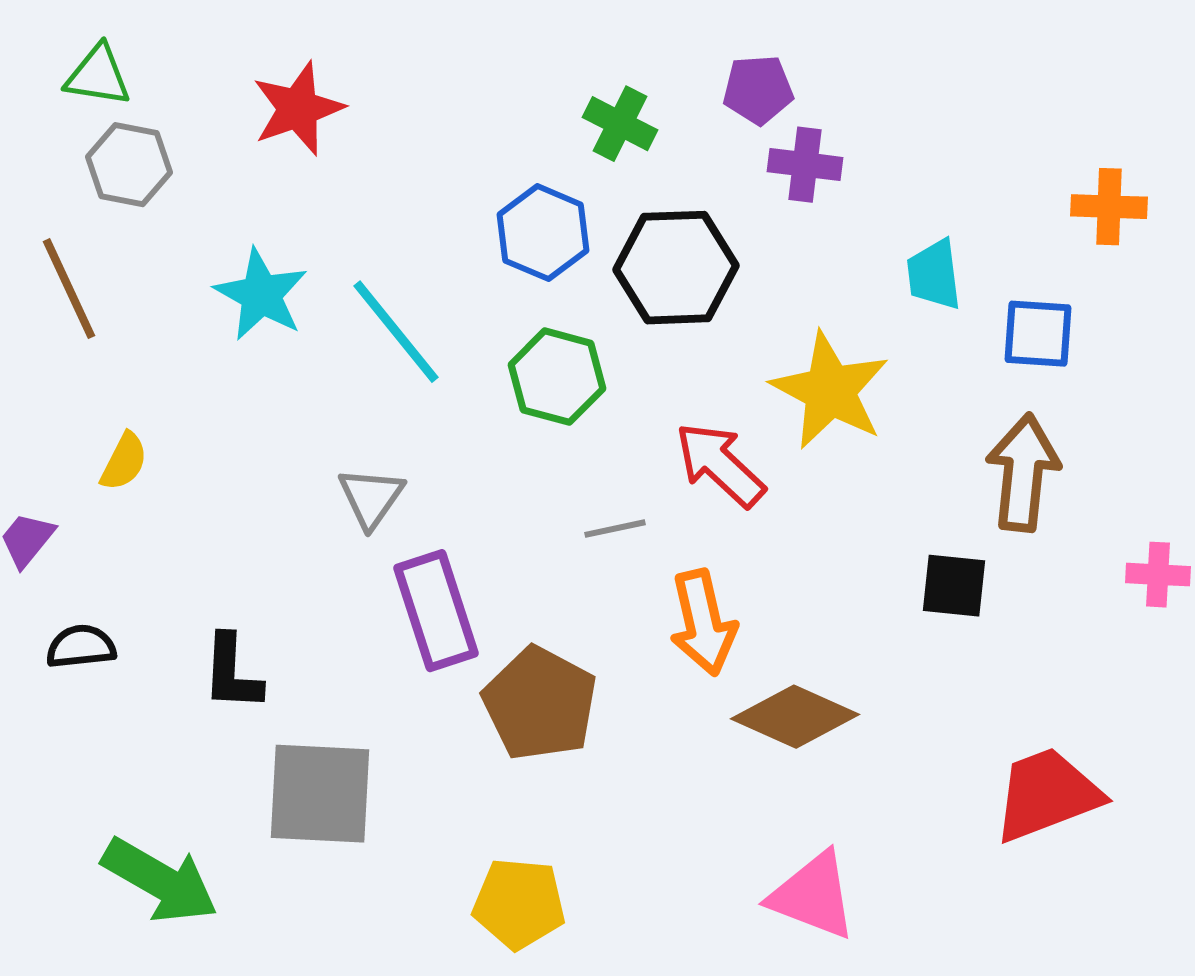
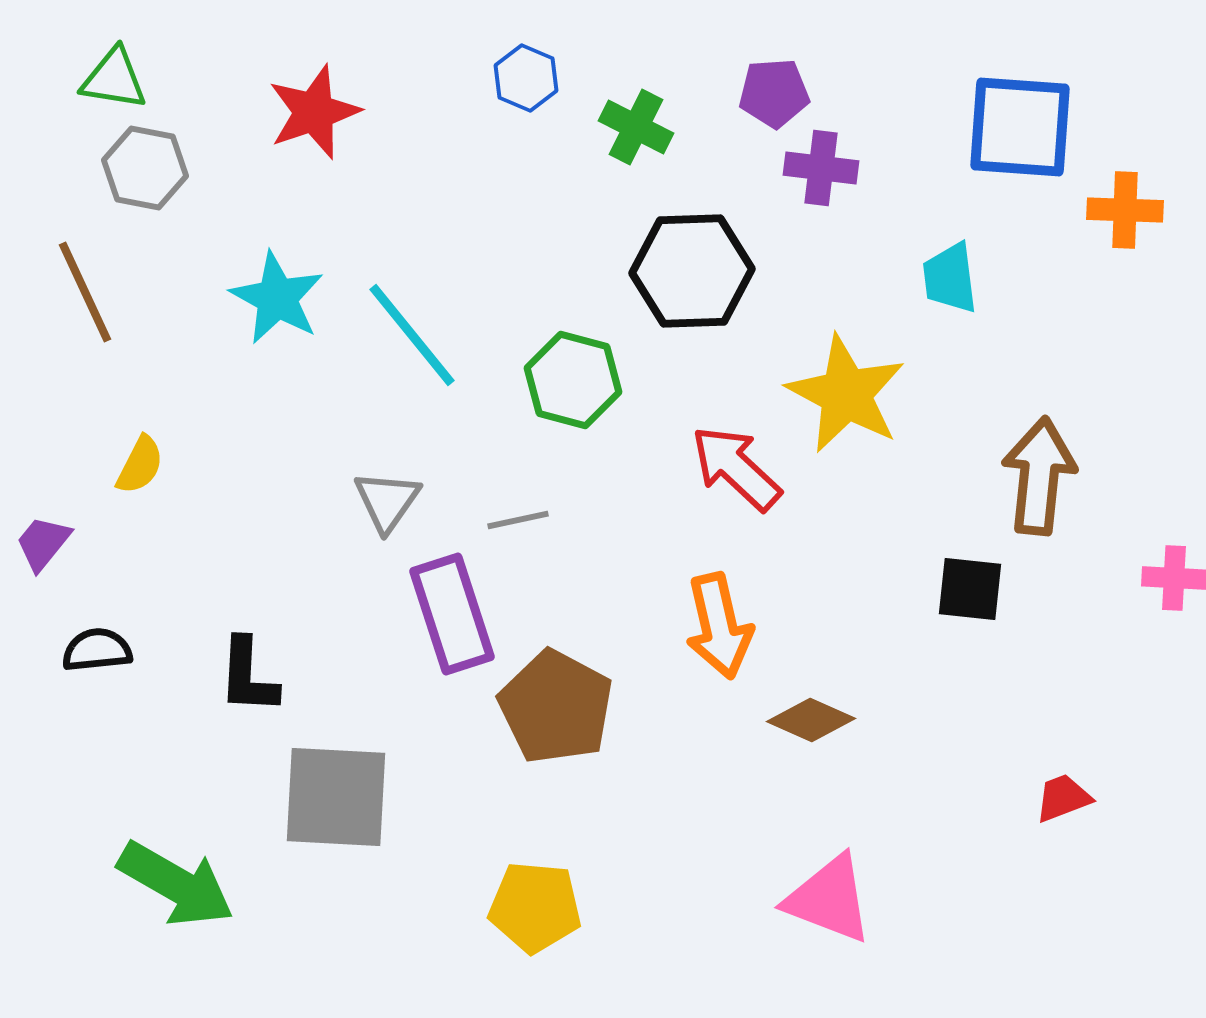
blue hexagon: (543, 233) -> (526, 78), moved, size x0.7
blue square: (1038, 334) -> (1020, 127), moved, size x1.5
gray line: (615, 529) -> (518, 520), moved
brown diamond: (795, 717) -> (811, 720), size x0.7
red trapezoid: (1047, 795) -> (1063, 798), size x0.5

